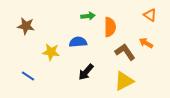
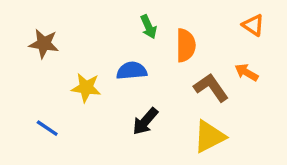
green arrow: (88, 16) -> (149, 27), turned 72

